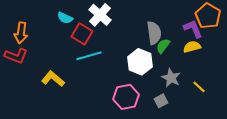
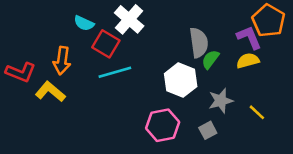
orange arrow: (21, 33) -> (62, 61), moved
gray star: (171, 78) -> (221, 101), turned 30
yellow L-shape: (53, 79) -> (50, 92), moved

